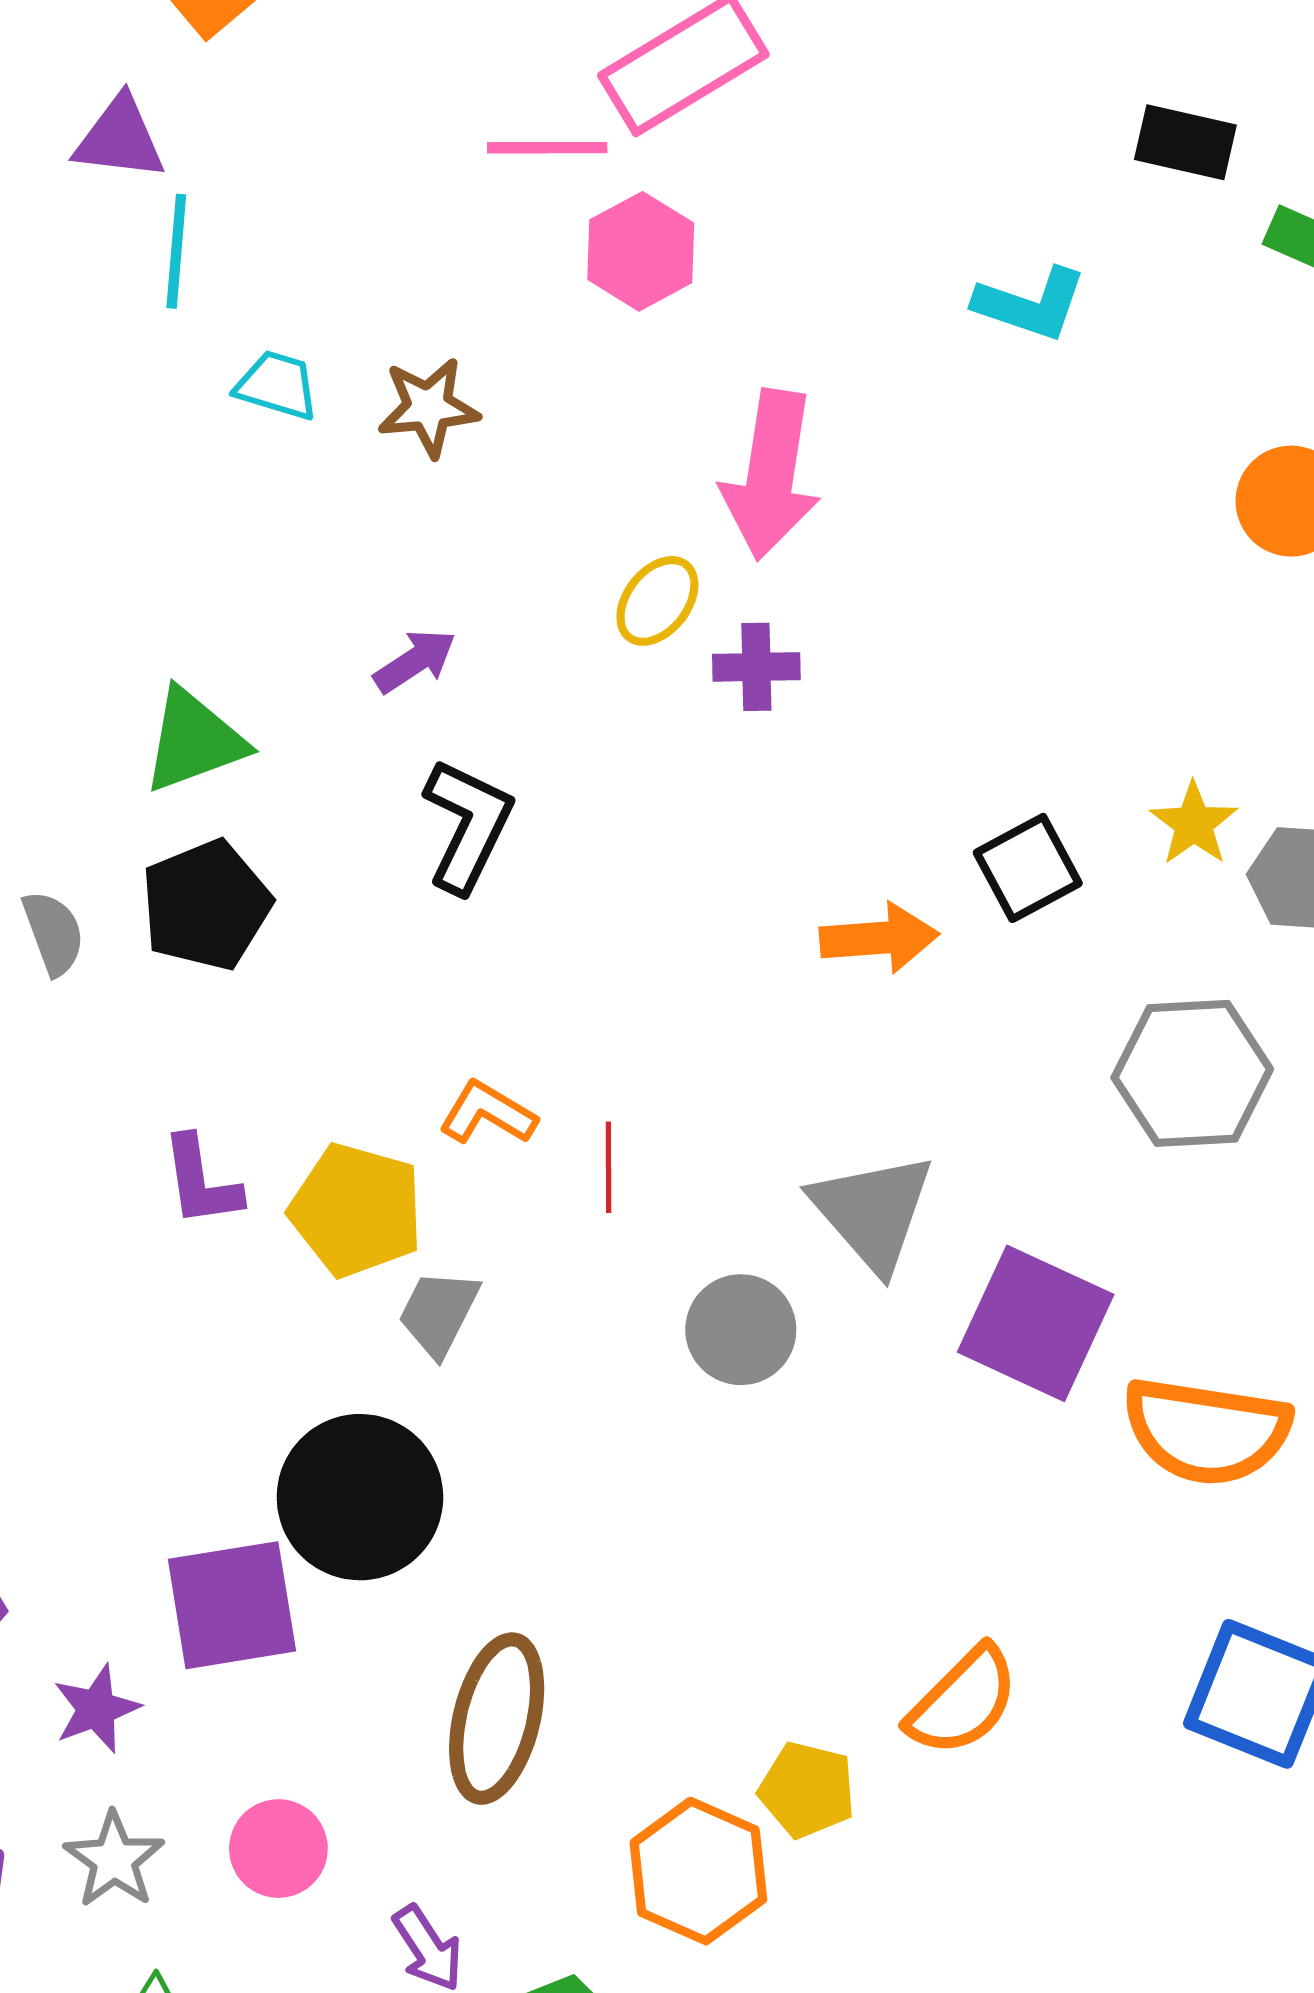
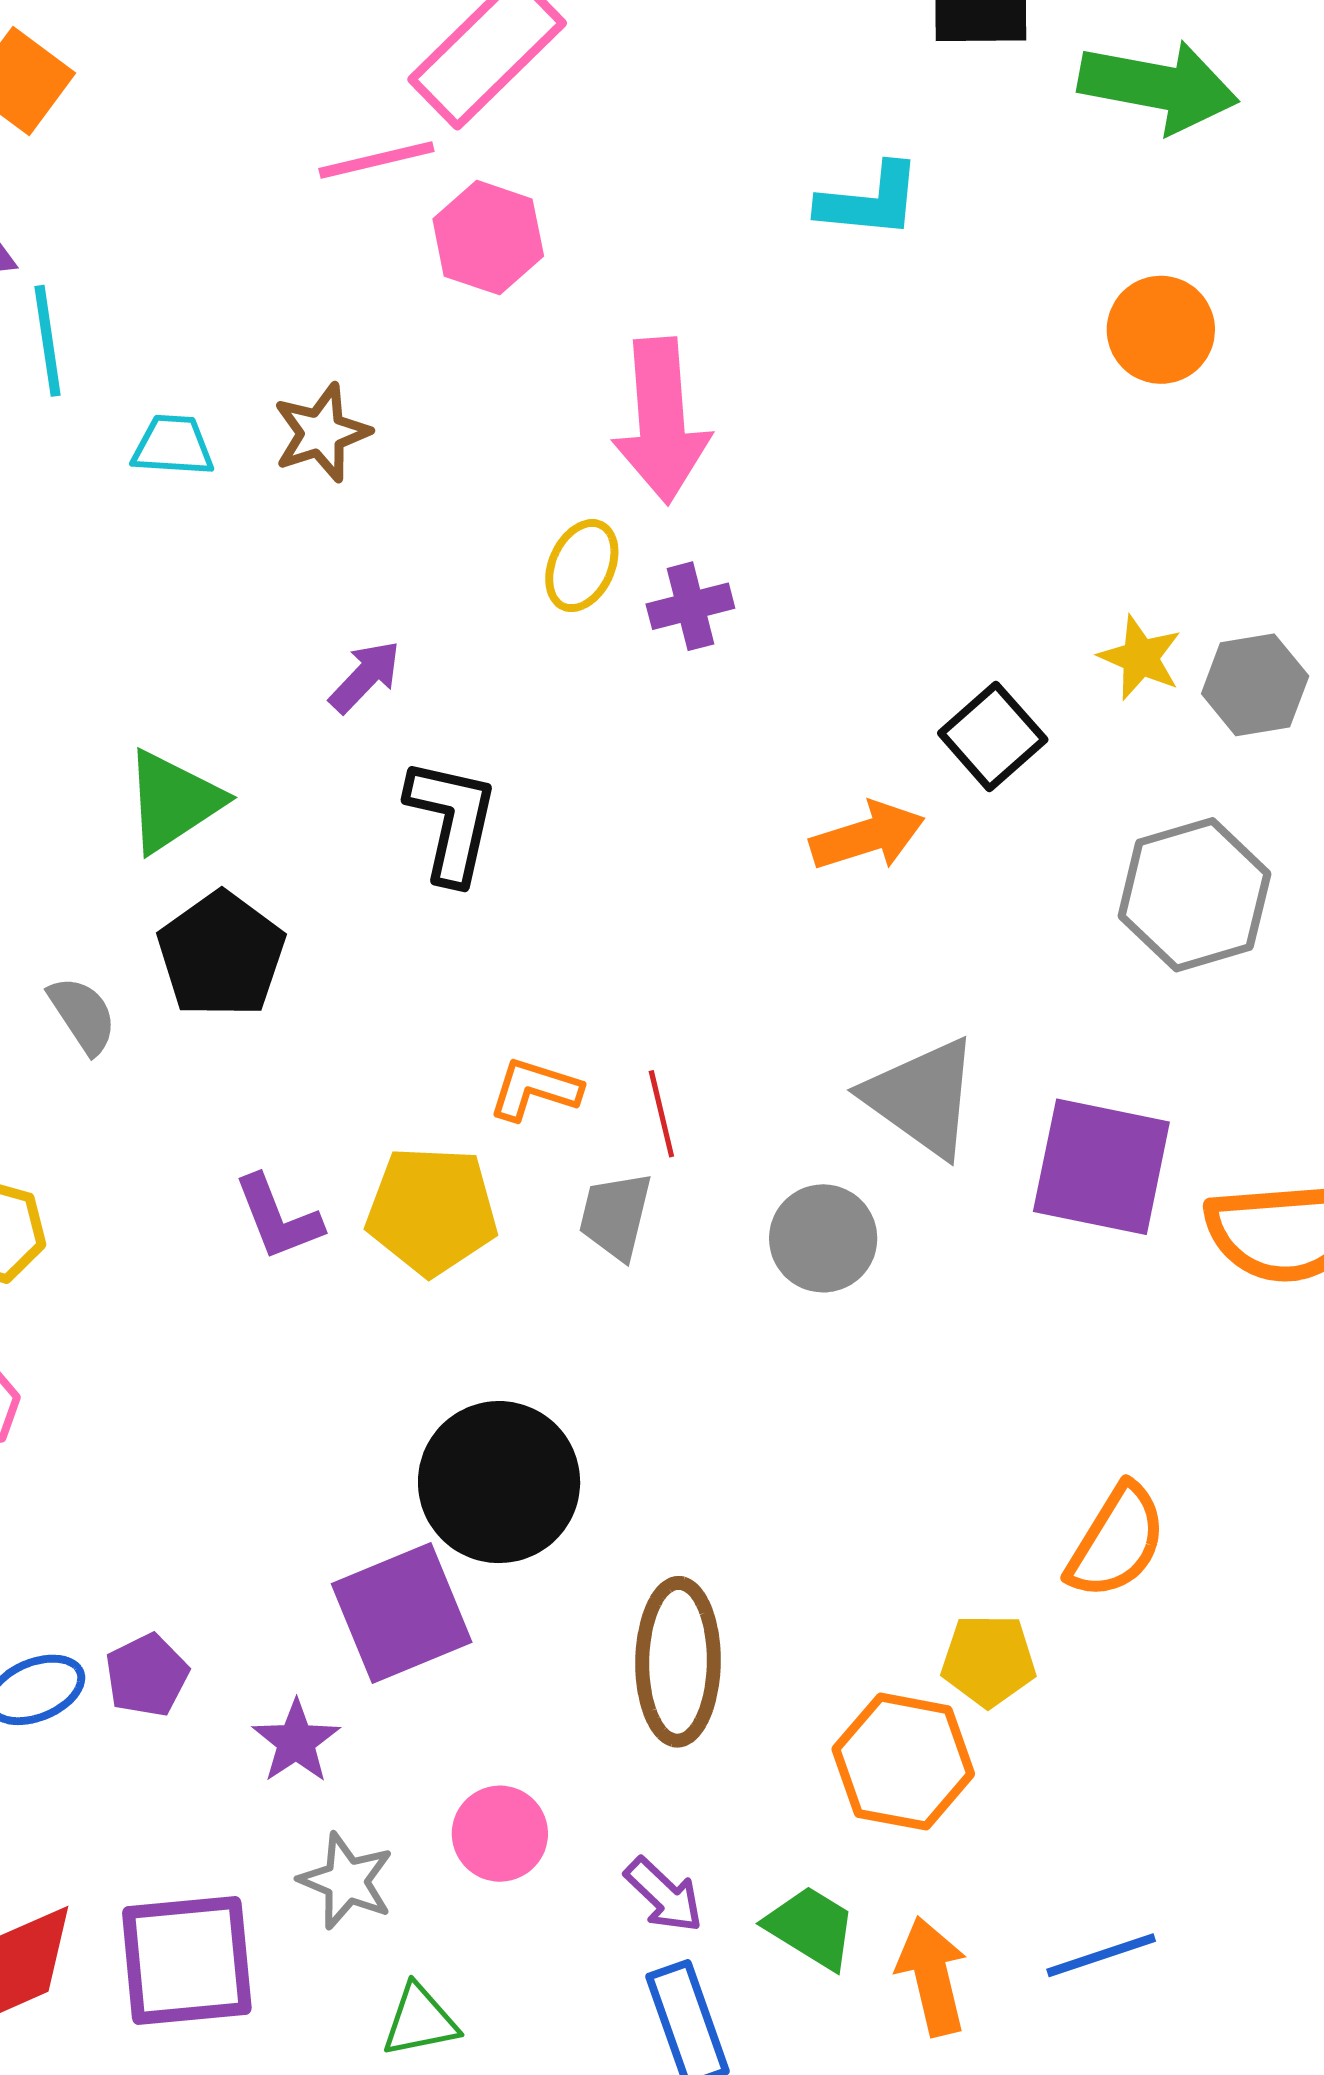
gray trapezoid: (439, 1313) -> (615, 1216), moved

